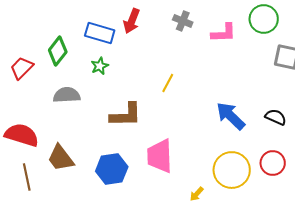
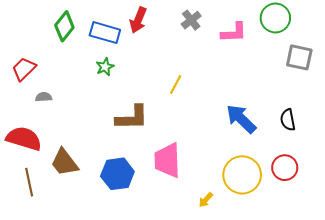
gray cross: (183, 21) -> (191, 20), turned 30
green diamond: (58, 51) -> (64, 26), moved
gray semicircle: (67, 95) -> (44, 97), moved, size x0.6
black semicircle: (276, 117) -> (288, 120), turned -125

